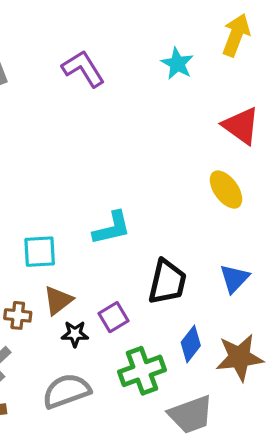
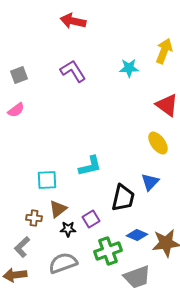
cyan star: (177, 64) -> (129, 68), turned -30
blue triangle: (234, 279) -> (150, 182), moved
blue diamond: (191, 344) -> (137, 235), turned 75

